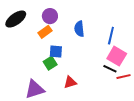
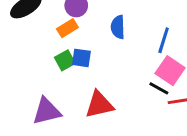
green square: (50, 63) -> (65, 60), moved
red triangle: (70, 82) -> (99, 105), size x1.5

